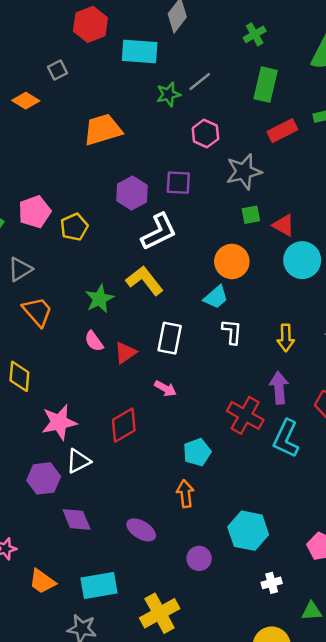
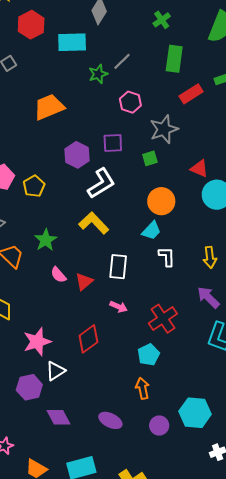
green square: (251, 215) -> (150, 158), moved
green star: (100, 299) -> (46, 240), moved
purple arrow: (279, 388) -> (208, 297), turned -35
red cross: (245, 415) -> (163, 319), moved, turned 32
purple circle: (199, 558) -> (159, 426), moved

